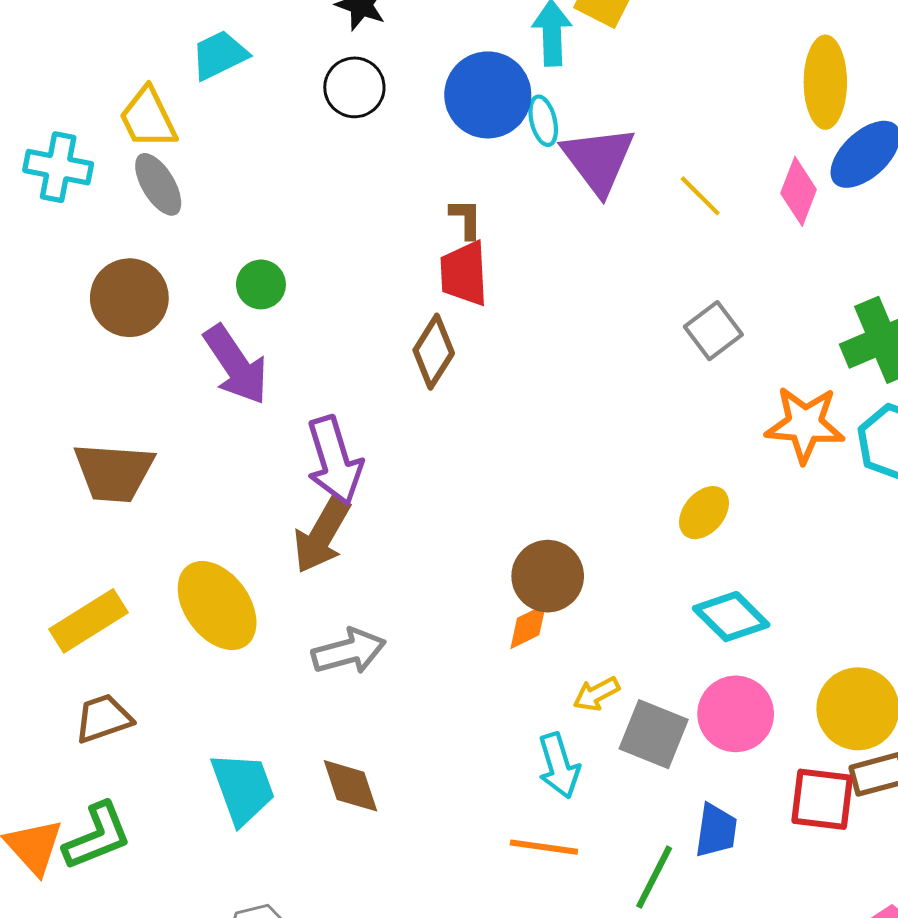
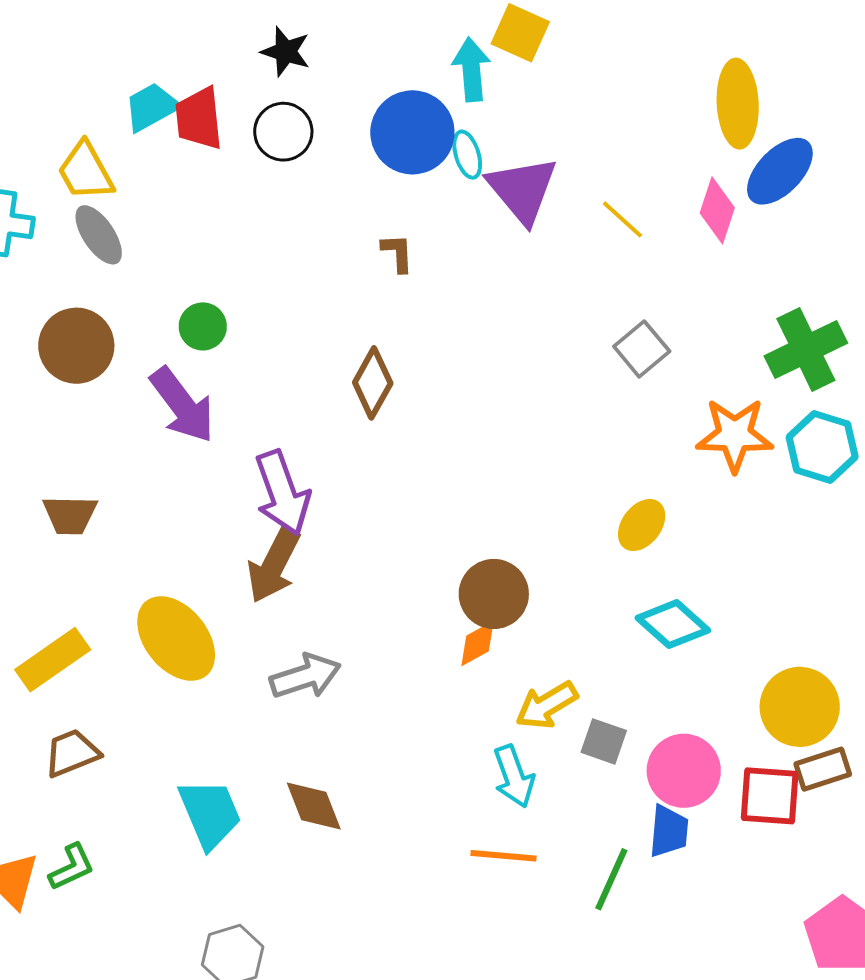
red trapezoid: (464, 274) -> (199, 118), moved
brown trapezoid: (114, 472) -> (70, 515), size x0.7
yellow arrow: (596, 694) -> (546, 705), size x1.4
pink circle: (736, 714) -> (684, 771), moved
gray square: (654, 734) -> (604, 741), size x0.7
green L-shape: (97, 836) -> (72, 867), size x0.7

